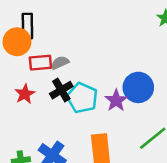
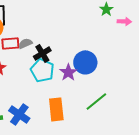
black cross: (61, 90) -> (42, 53), moved

